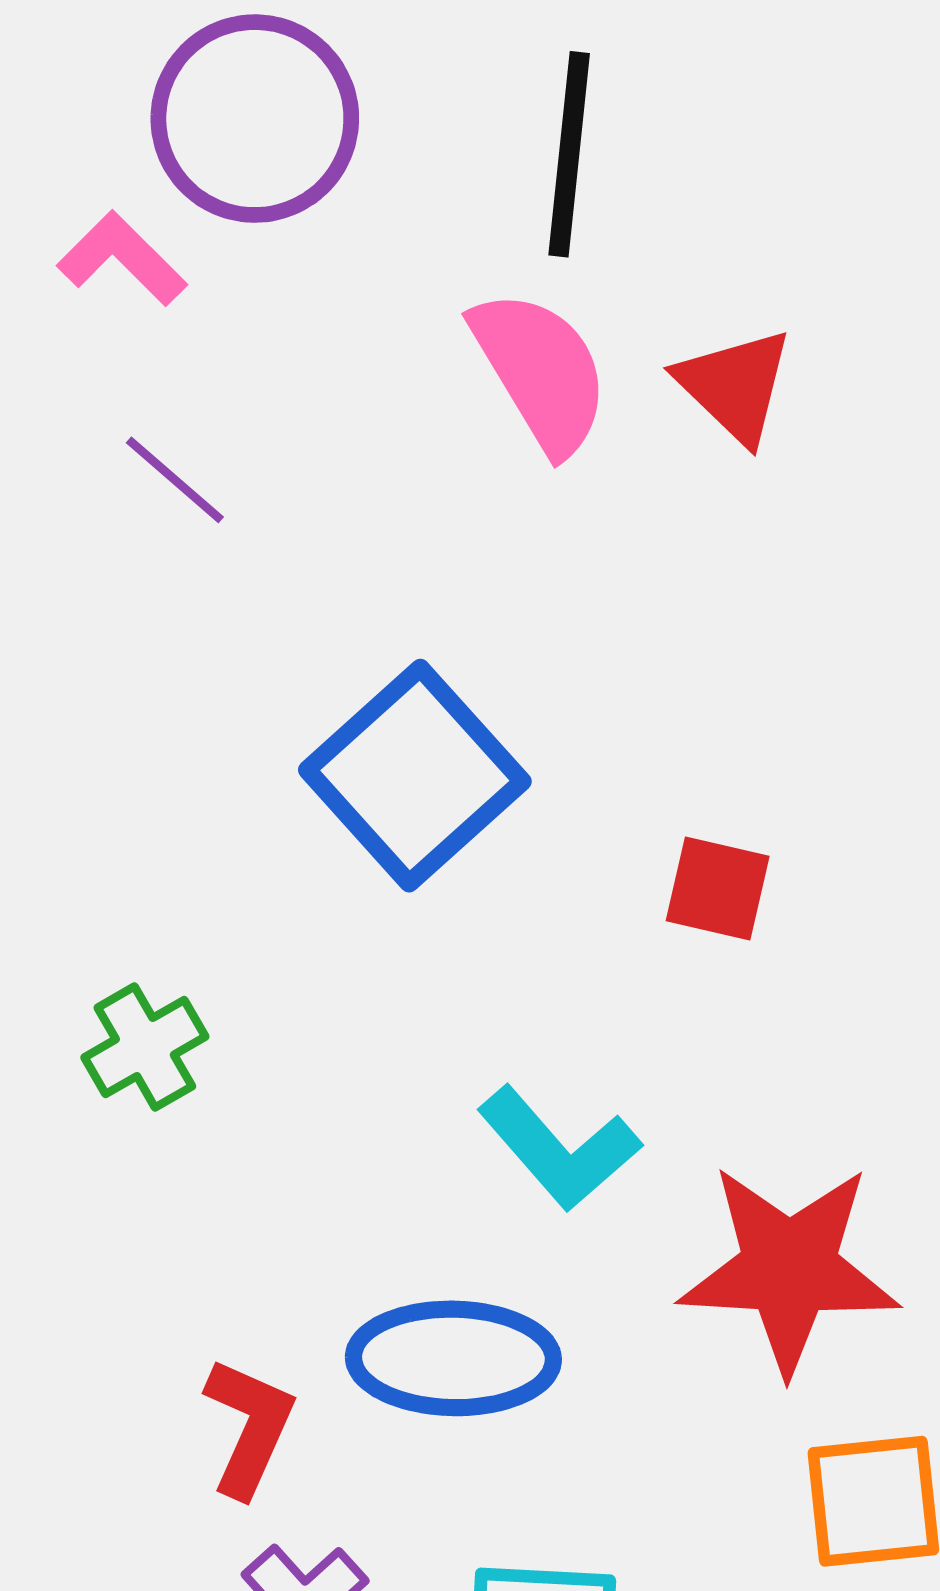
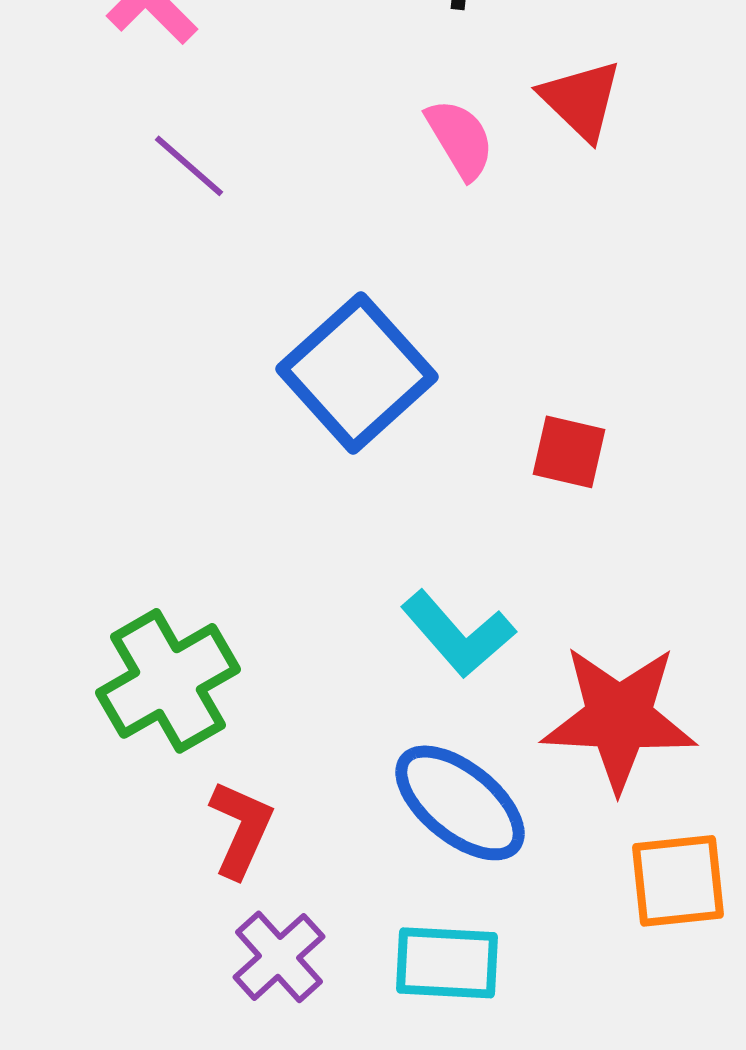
pink semicircle: (541, 371) -> (460, 139), moved, size x0.7
green cross: (145, 1047) -> (168, 681), moved, size x1.6
blue ellipse: (453, 1358) -> (460, 803), moved, turned 38

